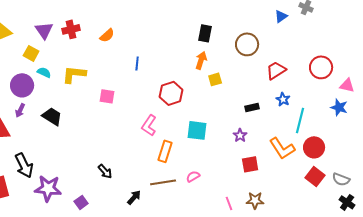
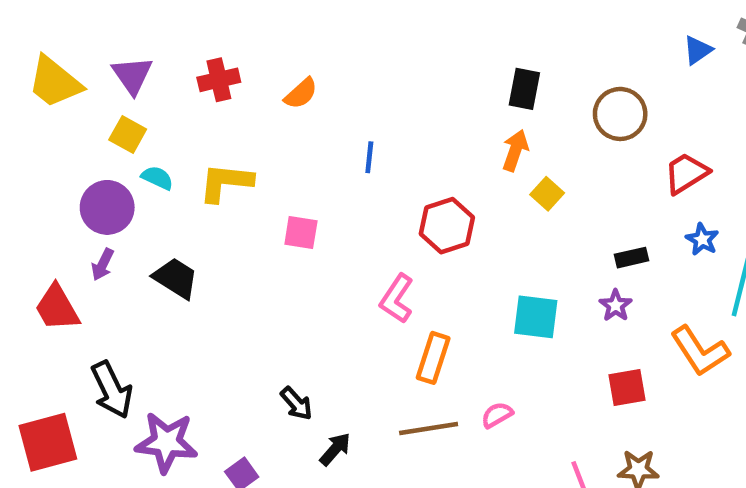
purple triangle: (44, 30) -> (132, 75), moved
yellow square: (215, 79) -> (547, 194), turned -32
cyan square: (197, 130) -> (536, 317), moved
purple star: (240, 135) -> (616, 305), moved
black arrow: (134, 197) -> (335, 449), moved

